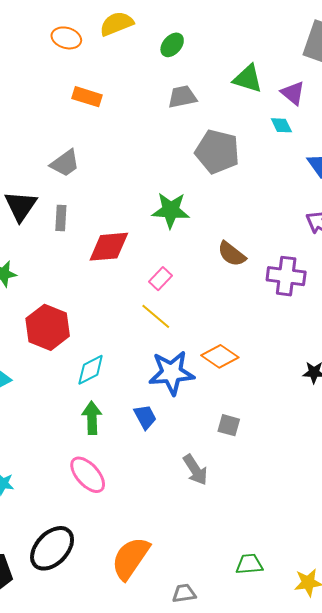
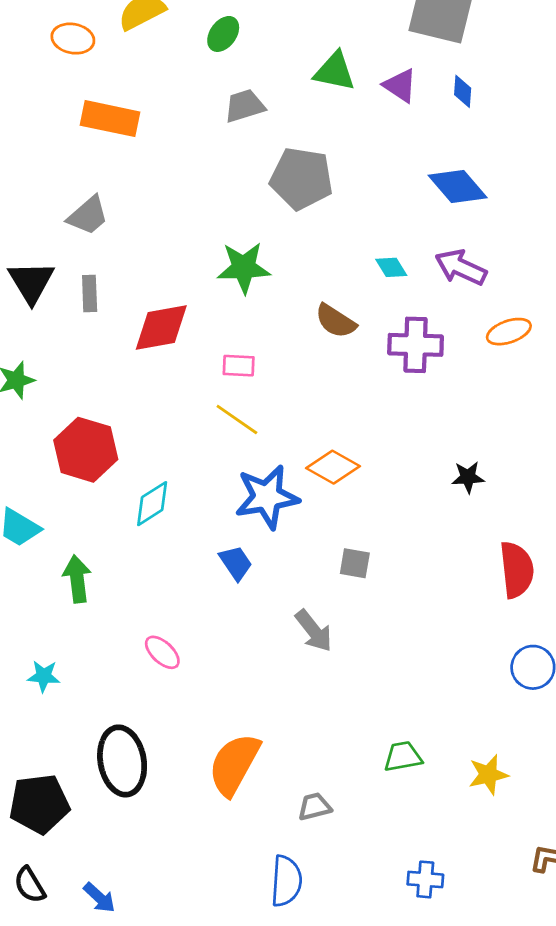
orange rectangle: (87, 97) -> (110, 119), size x1.4
cyan diamond: (281, 125) -> (391, 267), moved
pink rectangle: (161, 279) -> (239, 366), turned 55
green arrow: (92, 418) -> (77, 579), moved
pink ellipse: (88, 475) -> (162, 652), size x0.7
black ellipse: (52, 548) -> (122, 761), turned -48

